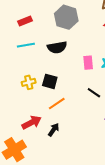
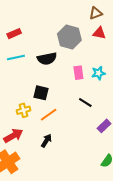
gray hexagon: (66, 17) -> (69, 37), moved
yellow cross: (29, 82) -> (24, 110), moved
red arrow: (32, 123) -> (13, 136), moved

